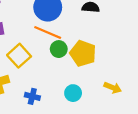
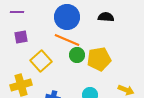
yellow pentagon: (83, 53) -> (99, 59), turned -30

